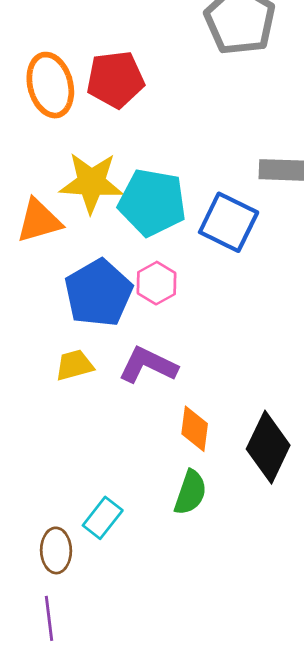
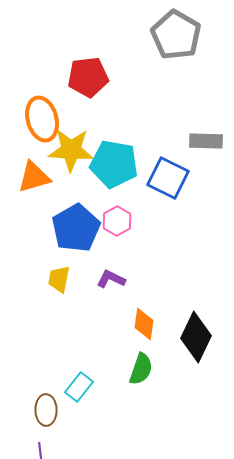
orange ellipse: (50, 85) -> (42, 119), moved
yellow trapezoid: (74, 365) -> (59, 279), turned -64
purple L-shape: (148, 365) -> (111, 279), size x0.7

